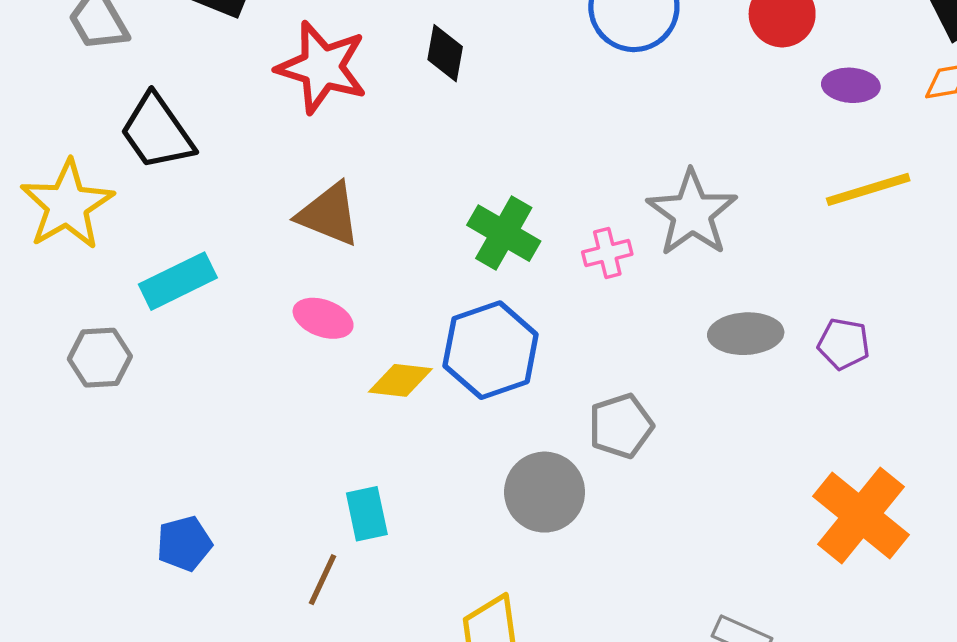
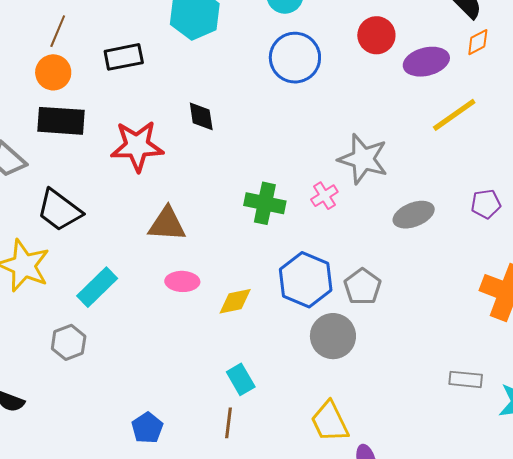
purple ellipse: (851, 85) -> (426, 62), size x1.4
purple pentagon: (844, 344) -> (486, 204), moved
blue hexagon: (491, 350) -> (306, 280), moved

